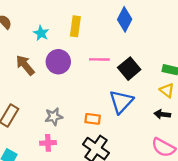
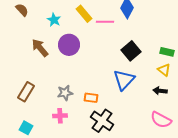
yellow rectangle: (75, 26) -> (84, 14), turned -48
pink line: (99, 59) -> (105, 22), moved
orange rectangle: (93, 119) -> (91, 98), moved

